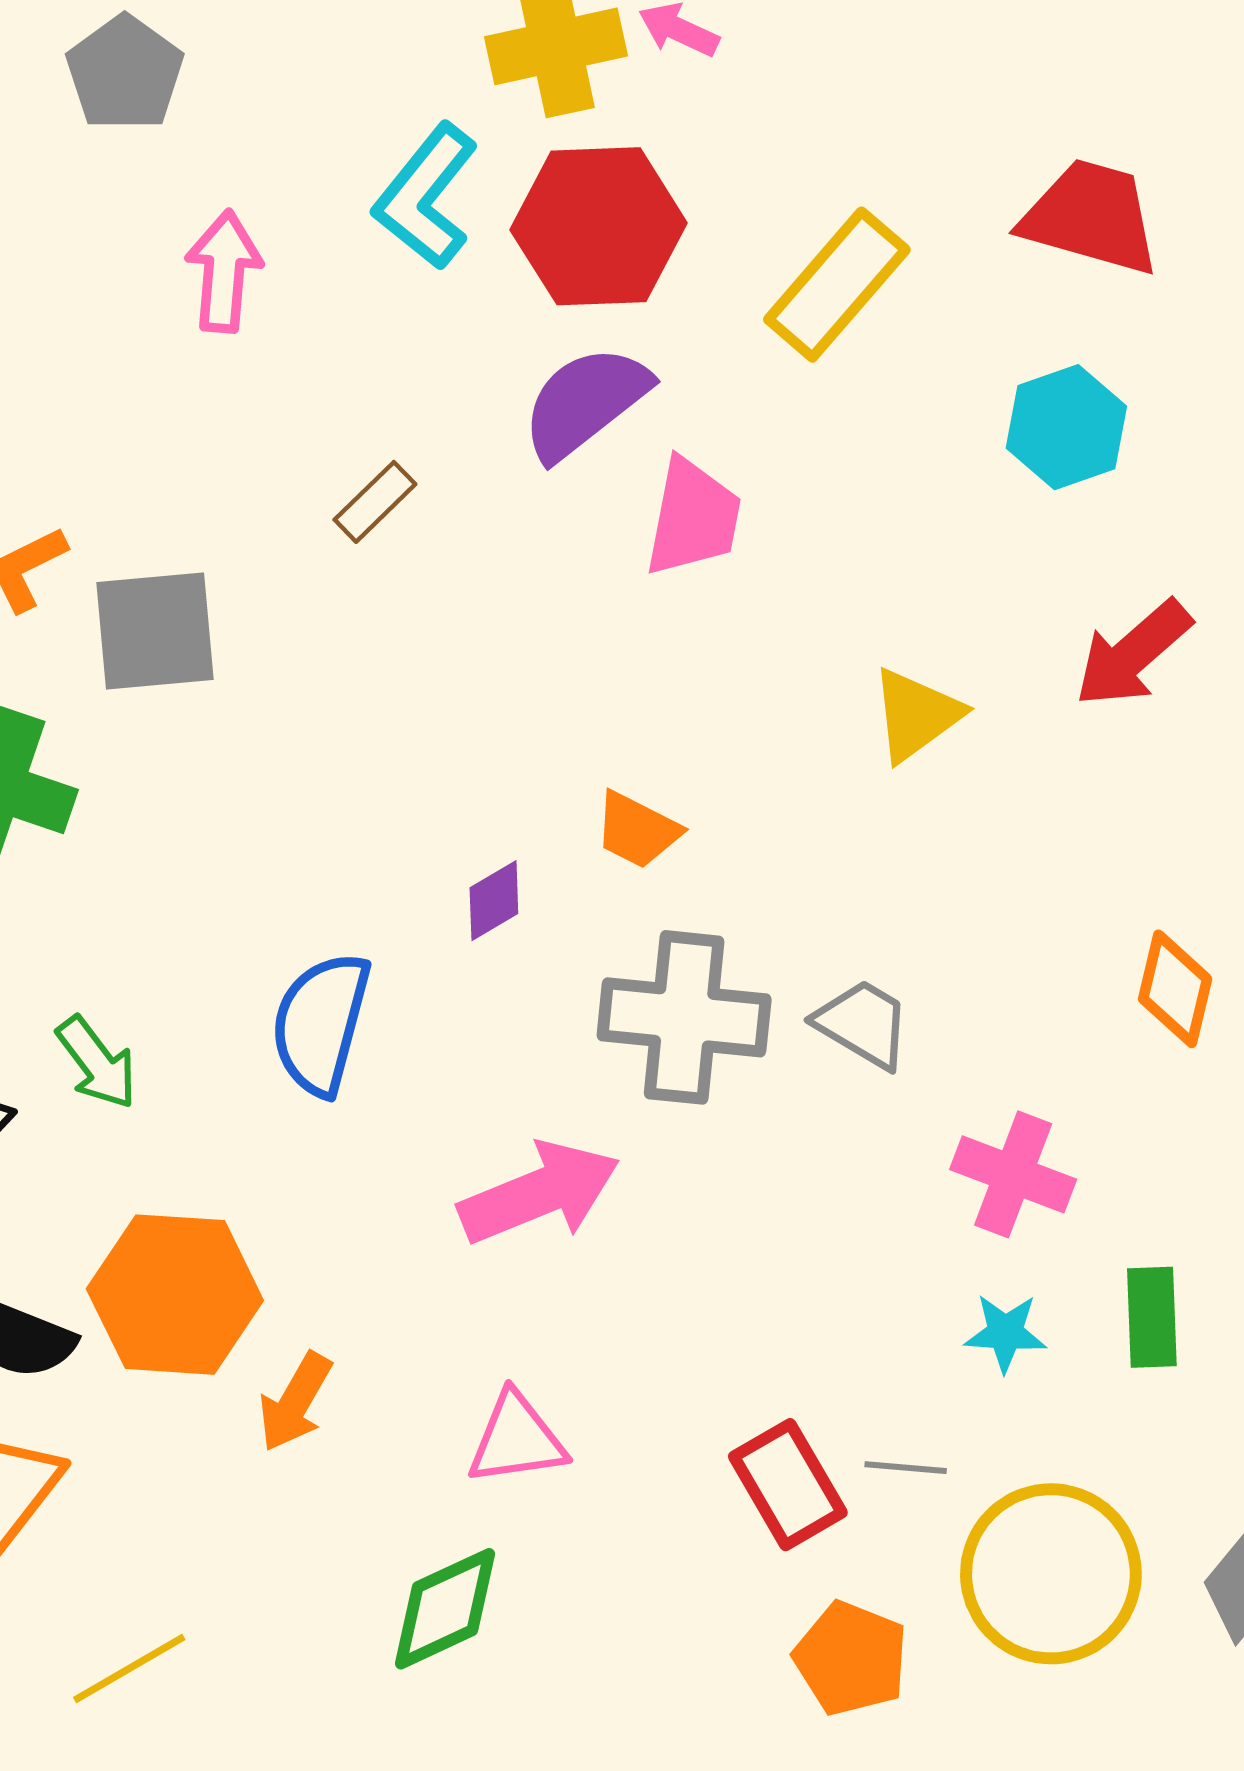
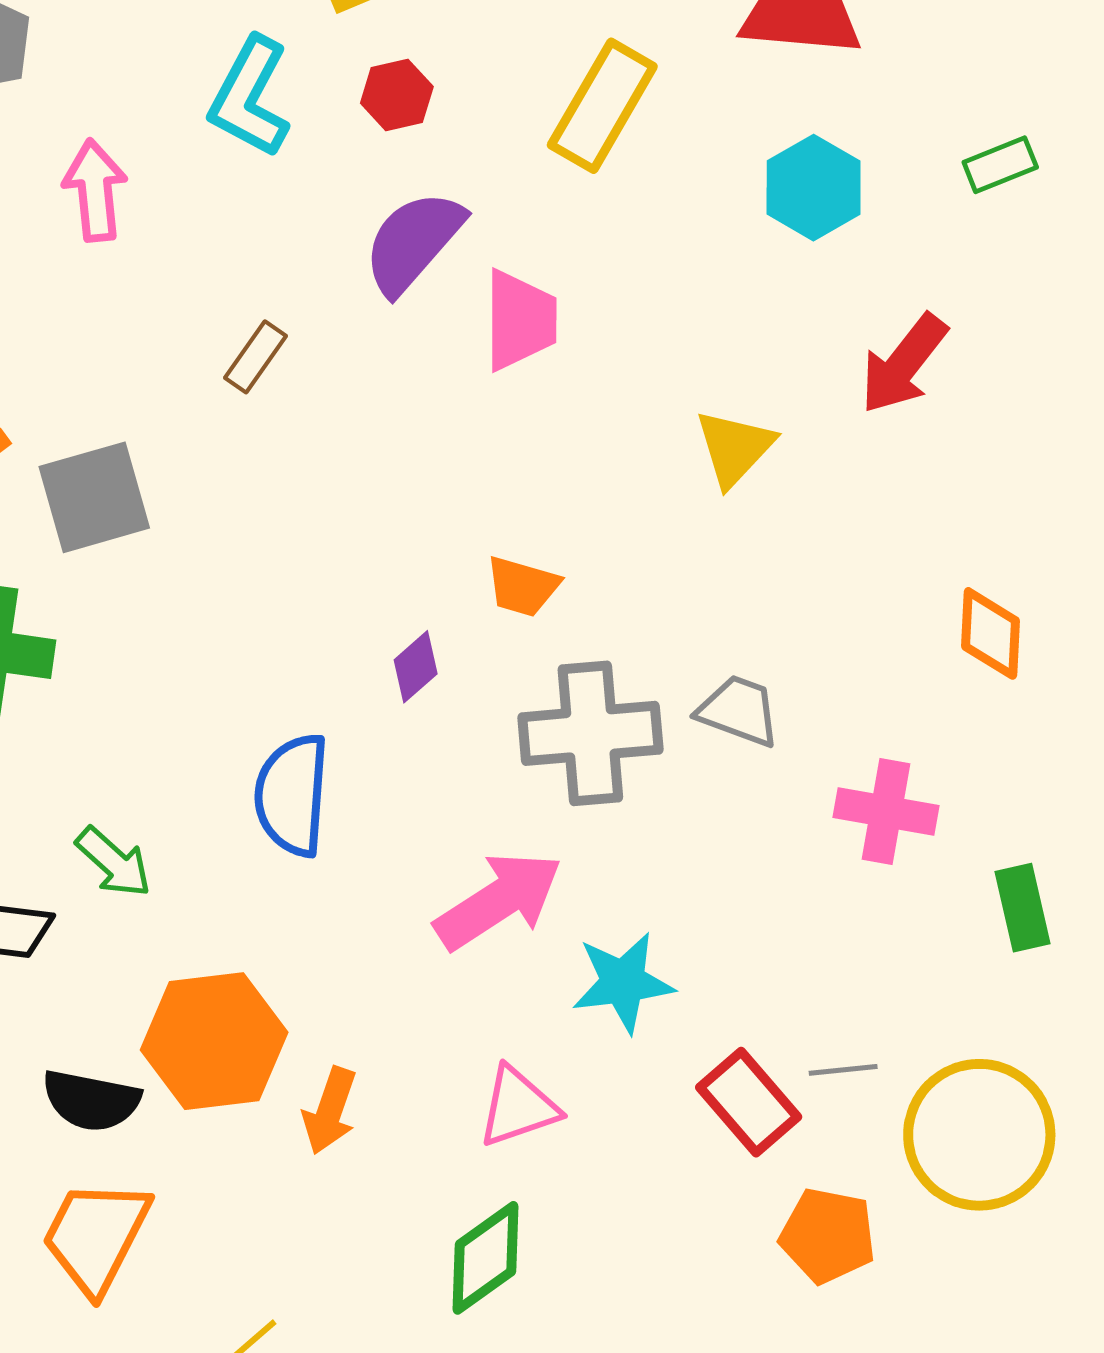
red hexagon: (599, 226) -> (397, 95), size x0.5
cyan star: (1005, 1333) -> (623, 982), moved, size x1.5

